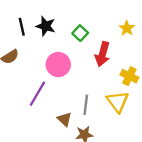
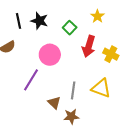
yellow star: (127, 28) -> (97, 16), moved
yellow cross: (129, 76) -> (111, 54), moved
yellow triangle: (118, 102) -> (101, 88), turned -35

